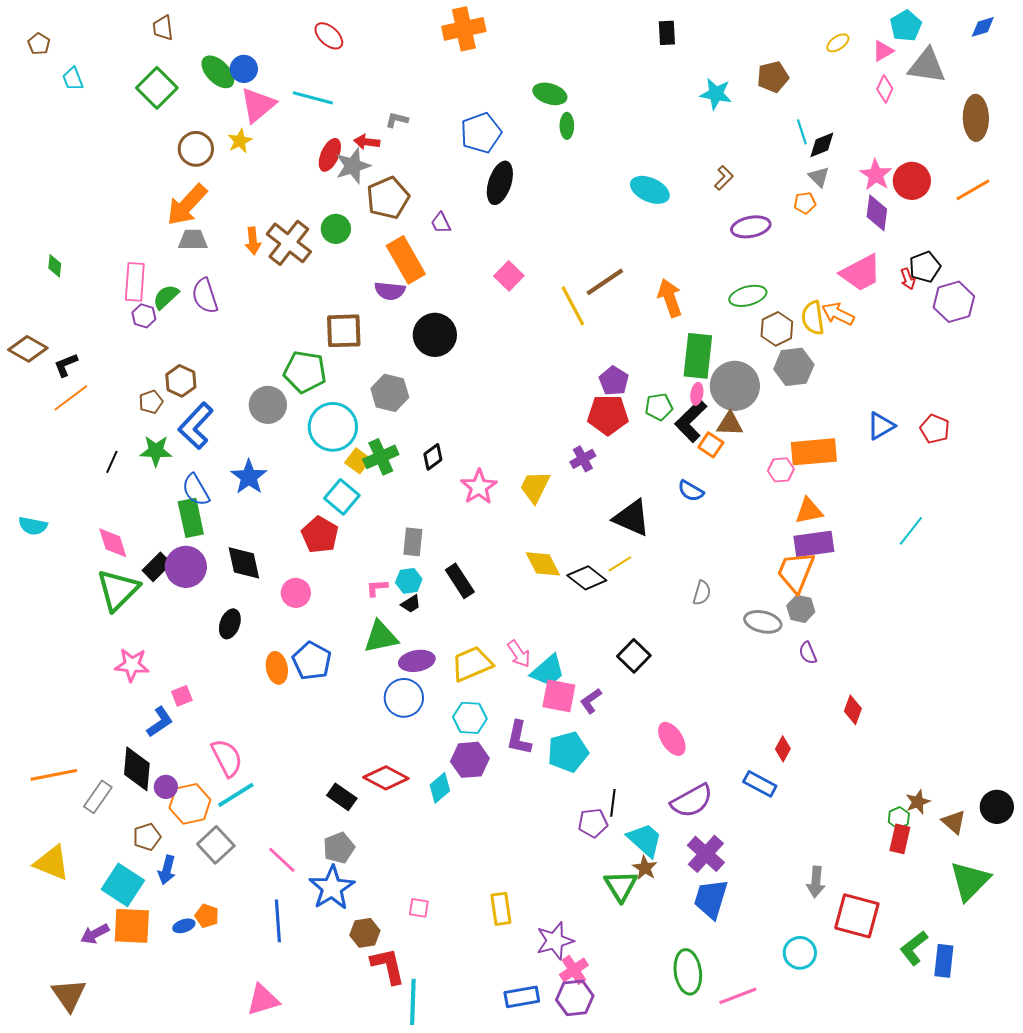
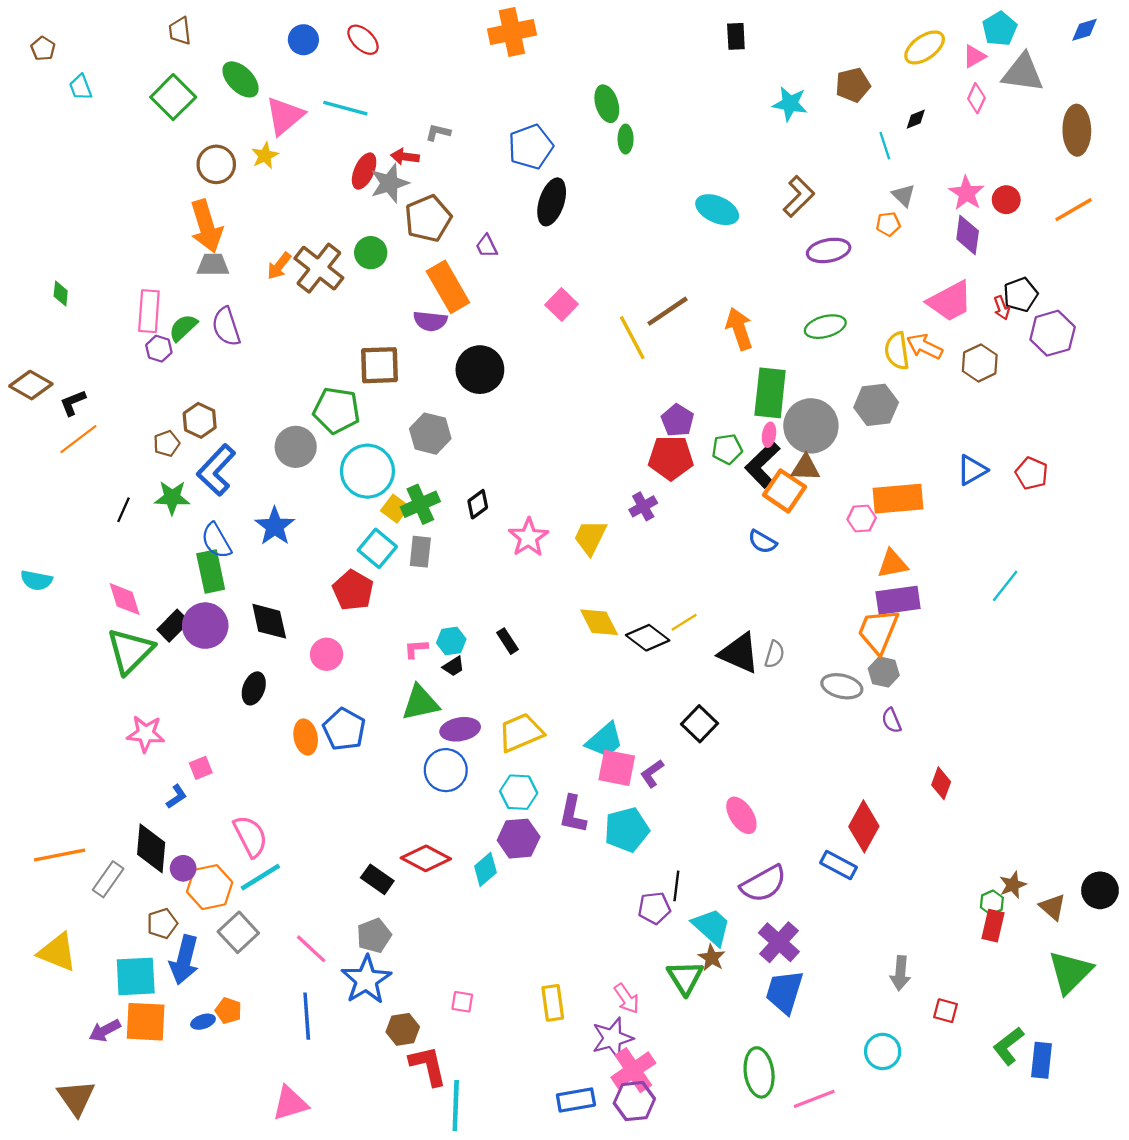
yellow ellipse: (838, 43) -> (925, 47), size x1.6
blue circle: (244, 69) -> (303, 40), moved
green ellipse: (550, 94) -> (607, 104), turned 56
black diamond: (822, 145) -> (916, 119), moved, size x0.7
brown L-shape: (724, 178) -> (799, 196), size x1.5
red circle: (912, 181) -> (1006, 200), size x0.7
orange arrow: (187, 205) -> (206, 226), turned -60
orange arrow: (253, 241) -> (279, 266), turned 44
brown hexagon: (777, 329) -> (980, 363), moved
orange square: (711, 445) -> (784, 491), size x1.5
black triangle: (632, 518) -> (739, 653), moved
gray rectangle: (413, 542) -> (420, 552), moved
black rectangle: (460, 581) -> (508, 641), size x0.7
pink arrow: (519, 654) -> (627, 998), moved
blue L-shape: (160, 722) -> (177, 797), size x0.7
red diamond: (783, 749) -> (864, 826), size x1.8
blue arrow: (167, 870) -> (184, 960), size x1.5
cyan square: (123, 885) -> (136, 976), turned -36
red square: (857, 916) -> (946, 1011), size x0.5
pink cross: (574, 970) -> (633, 1070), size x1.4

